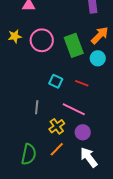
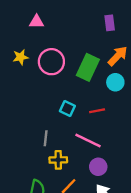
green rectangle: (74, 45) -> (88, 67), turned 45
red line: (82, 83) -> (97, 111), turned -32
yellow cross: (57, 126) -> (58, 160), moved, turned 35

